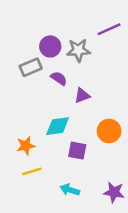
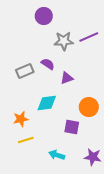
purple line: (109, 29) -> (89, 37), moved
purple circle: (50, 46) -> (44, 16), moved
gray rectangle: (31, 67) -> (25, 71), moved
purple square: (77, 151) -> (72, 127), moved

